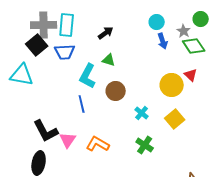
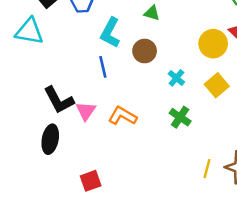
green triangle: (109, 60) -> (152, 13), moved

